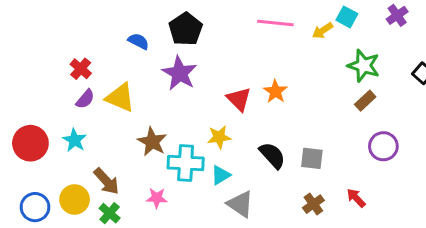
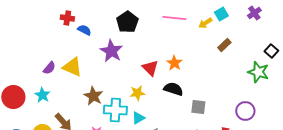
cyan square: (347, 17) -> (221, 14), turned 32
black pentagon: (186, 29) -> (127, 22), moved
green star: (364, 66) -> (258, 72), moved
red cross: (81, 69) -> (67, 18), moved, turned -32
brown rectangle: (365, 101) -> (224, 45), moved
purple circle: (383, 146) -> (245, 111), moved
black semicircle: (272, 155) -> (173, 89), moved, turned -30

